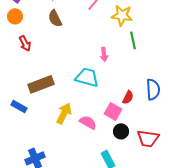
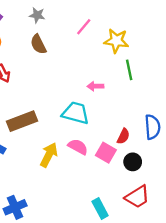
pink arrow: (104, 54) -> (95, 86), turned 96
pink semicircle: (88, 122) -> (78, 147), moved
black circle: (121, 131) -> (133, 162), moved
red trapezoid: (148, 138) -> (137, 197), moved, turned -40

